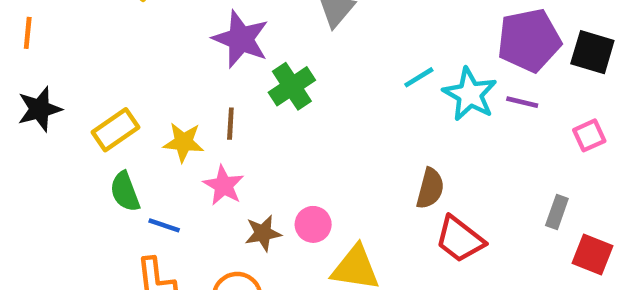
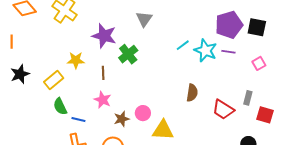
yellow star: (183, 142) -> (76, 60), moved
red trapezoid: (460, 239) -> (223, 110), moved

